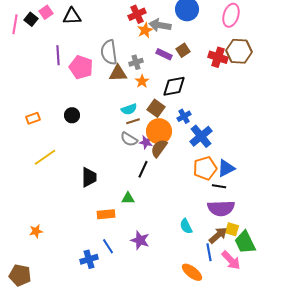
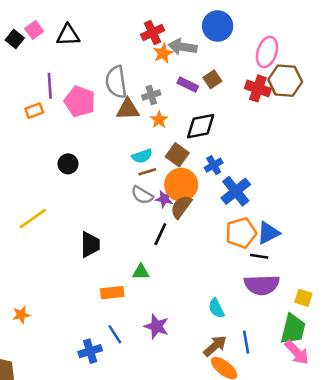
pink ellipse: (231, 15) -> (267, 52), moved
orange rectangle: (33, 118) -> (34, 111), moved
yellow square: (232, 229) -> (303, 298), moved
brown arrow: (218, 235) -> (215, 346), moved
green trapezoid: (245, 242) -> (293, 329), turned -140
pink arrow: (231, 260) -> (297, 352), moved

